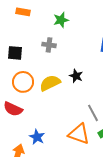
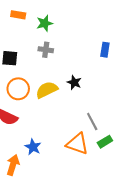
green star: (61, 20) -> (45, 23), moved

